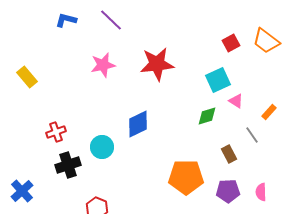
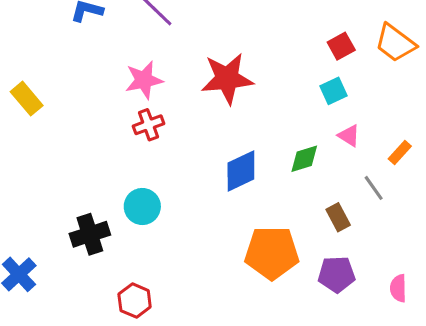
cyan square: (218, 80) -> (333, 91), moved, size x0.7
blue diamond: (138, 124) -> (241, 171), moved
red cross: (56, 132) -> (148, 125), moved
pink semicircle: (261, 192) -> (398, 288), moved

